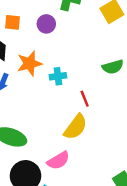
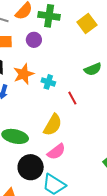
cyan cross: (58, 76) -> (48, 82), turned 32
yellow semicircle: (76, 127) -> (53, 125), moved

